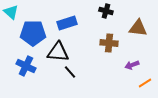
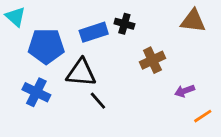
black cross: (106, 11) -> (124, 24), moved
brown triangle: (138, 28) -> (193, 21), moved
brown cross: (109, 43) -> (152, 60), turned -30

